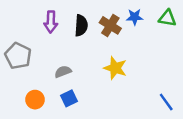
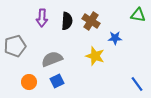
blue star: (135, 17) -> (115, 38), moved
gray pentagon: (18, 56) -> (15, 46), turned 30
gray semicircle: (63, 72) -> (52, 59), size x1.5

